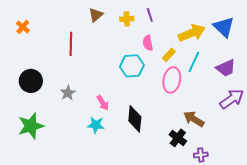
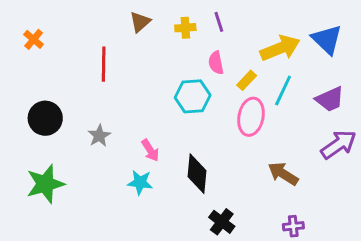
black cross: (178, 138) -> (222, 222), moved

